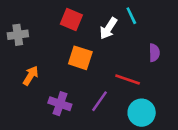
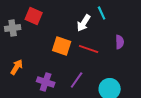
red square: (71, 20) -> (34, 16), moved
orange arrow: (31, 76) -> (17, 67), moved
red line: (128, 79) -> (89, 49), moved

